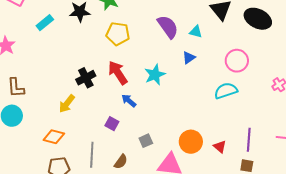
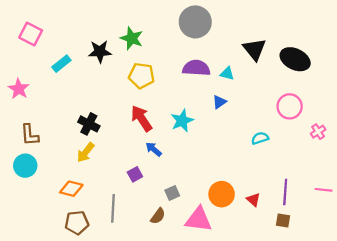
purple semicircle: (168, 27) -> (196, 68), turned -50
pink circle: (237, 61) -> (290, 106), moved
black cross: (86, 78) -> (89, 124), moved, turned -36
cyan semicircle: (226, 91) -> (260, 138), size x0.7
purple square: (112, 124) -> (135, 174), turned 32
brown semicircle: (121, 162) -> (158, 216), moved

